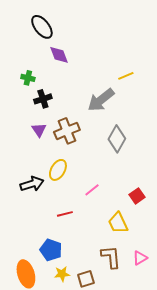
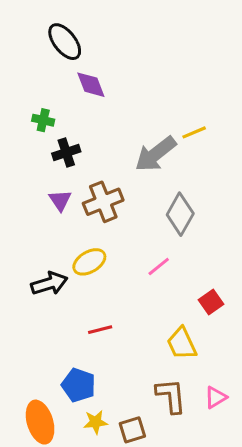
yellow line: (126, 76) -> (194, 132), moved
yellow ellipse: (58, 170) -> (89, 262), turned 30
pink line: (92, 190) -> (159, 266), moved

